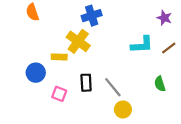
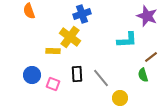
purple star: (164, 18) -> (147, 16), size x1.5
brown line: (169, 48) -> (151, 57), moved
blue circle: (36, 73) -> (32, 75), moved
yellow circle: (123, 110) -> (120, 98), moved

